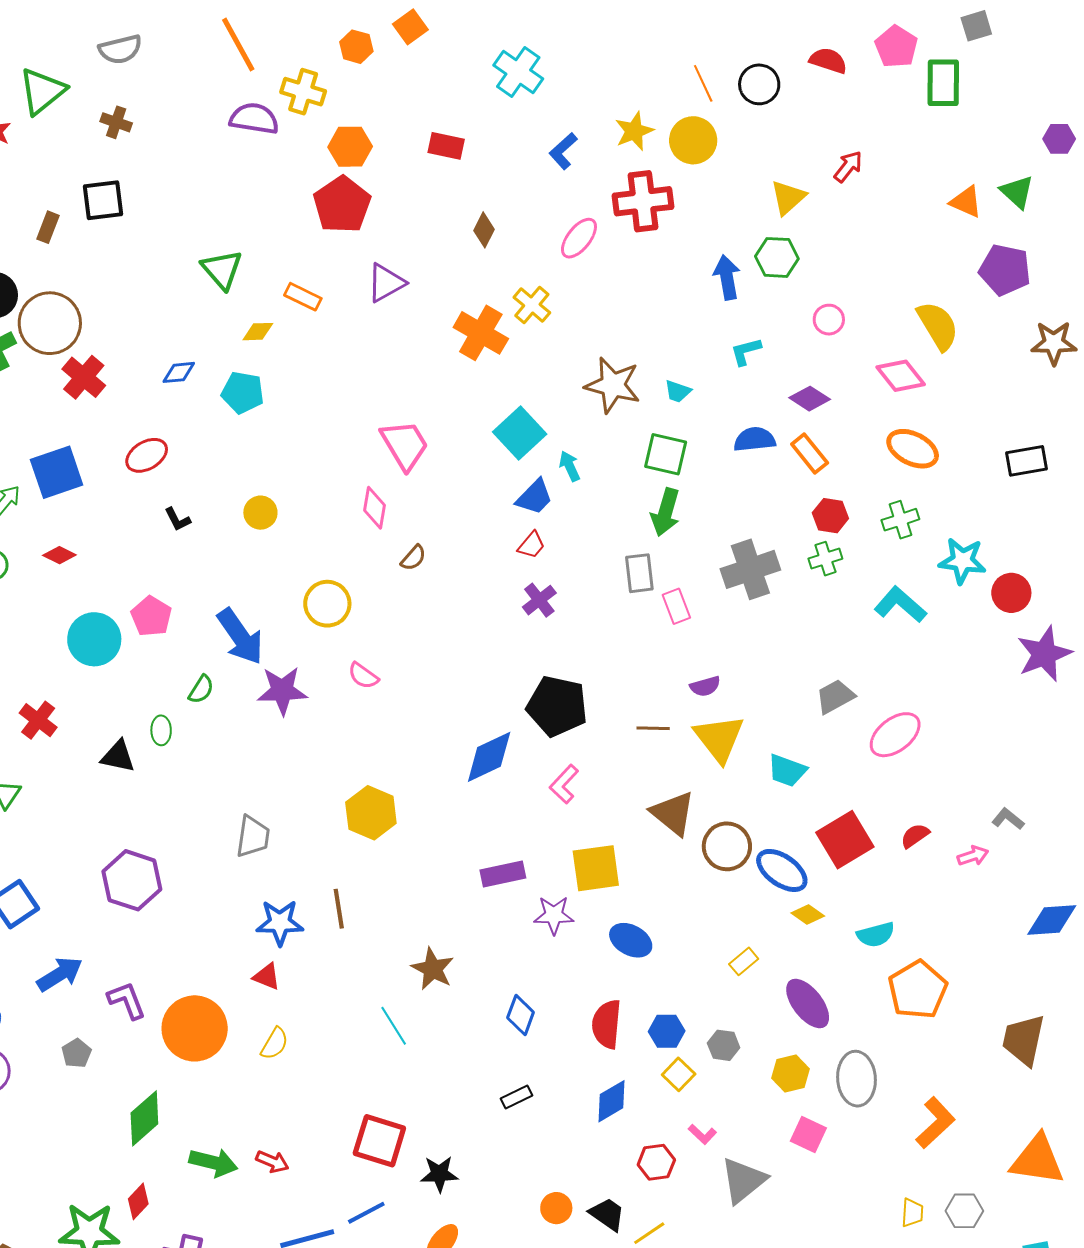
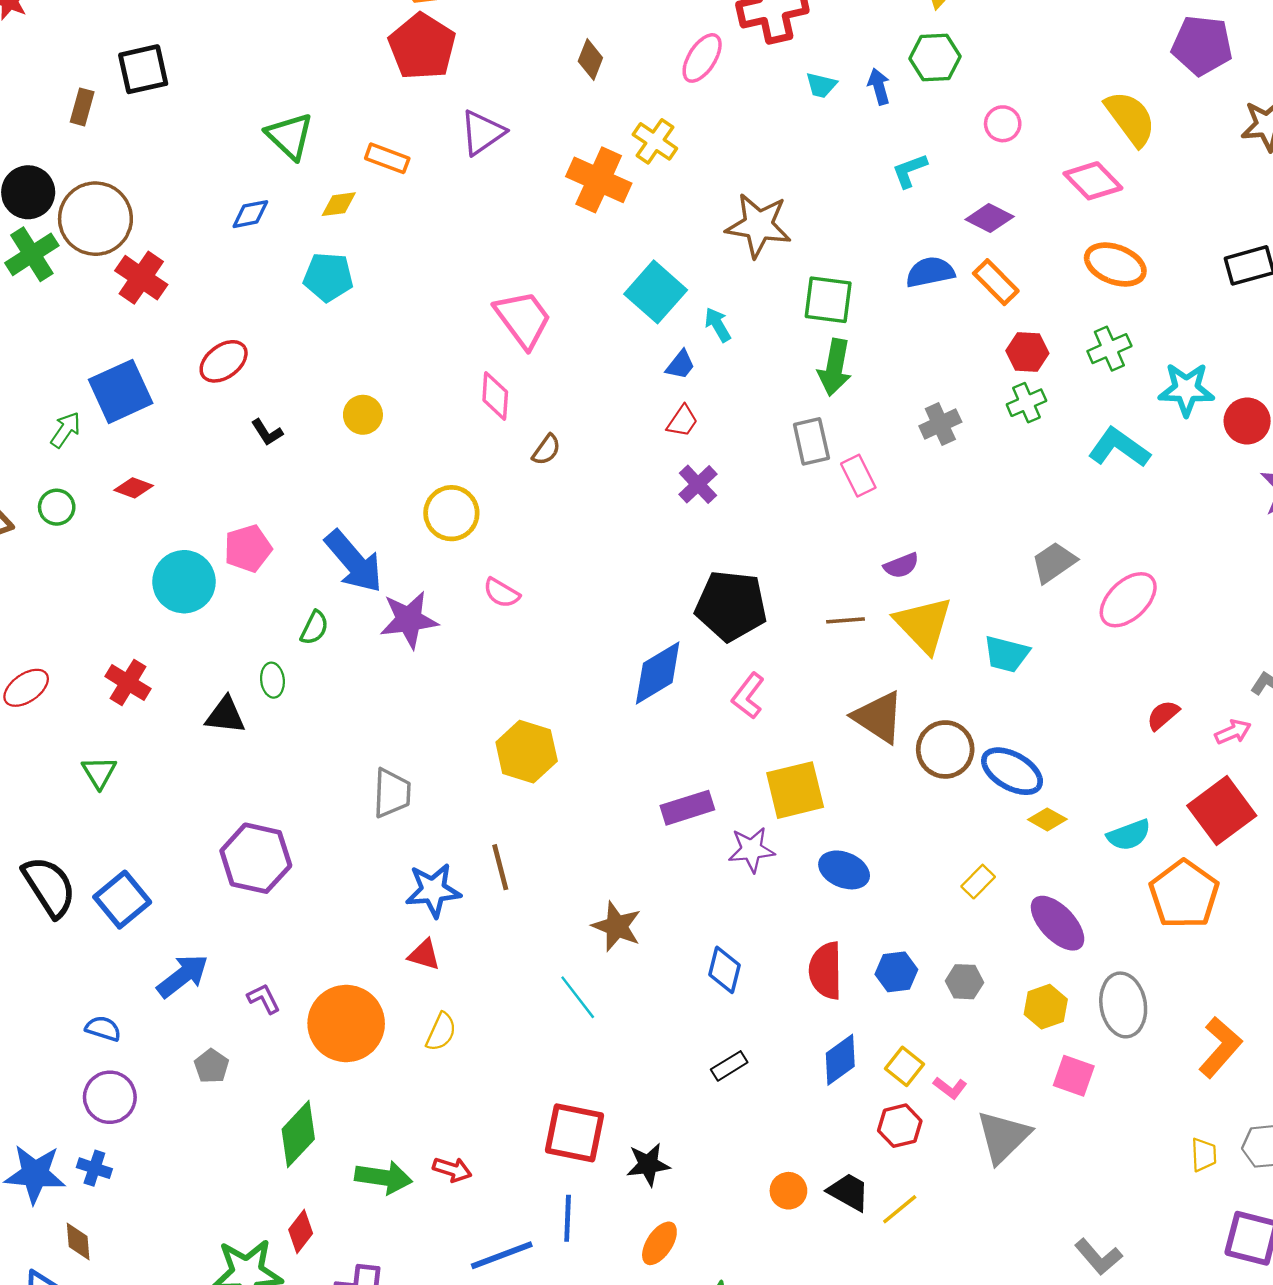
blue arrow: (727, 277) -> (879, 87), size x0.7
blue diamond: (179, 372) -> (250, 214), moved
cyan trapezoid: (678, 391) -> (821, 85), moved
blue trapezoid: (535, 497) -> (680, 365), size x0.7
gray cross: (750, 569) -> (940, 424), size x0.6
pink pentagon: (151, 616) -> (248, 548), turned 30
red square: (845, 840) -> (1222, 811), moved
purple L-shape: (127, 1000) -> (264, 999), size x0.7
yellow square: (679, 1074) -> (904, 1066), moved
blue line: (366, 1213) -> (568, 1218), turned -54

